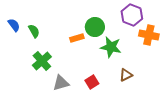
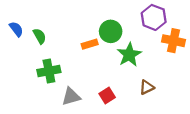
green star: (111, 47) -> (129, 55), turned 30
green cross: (42, 61) -> (49, 71), turned 30

